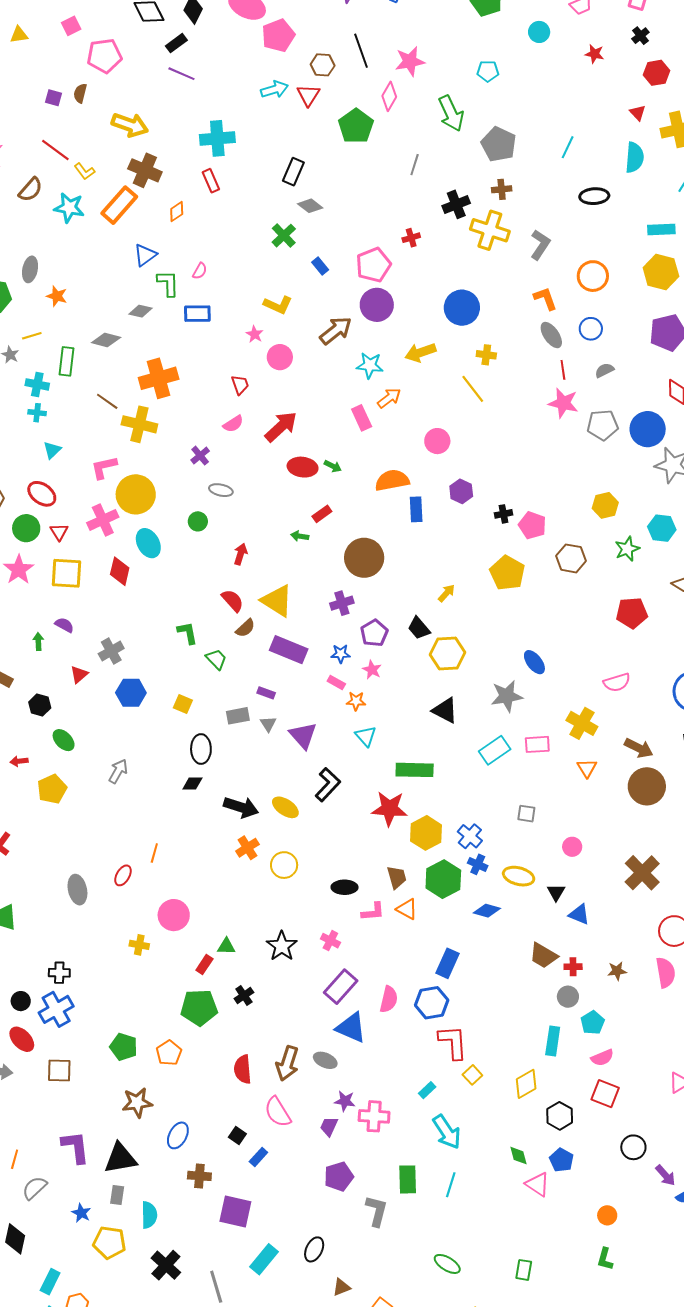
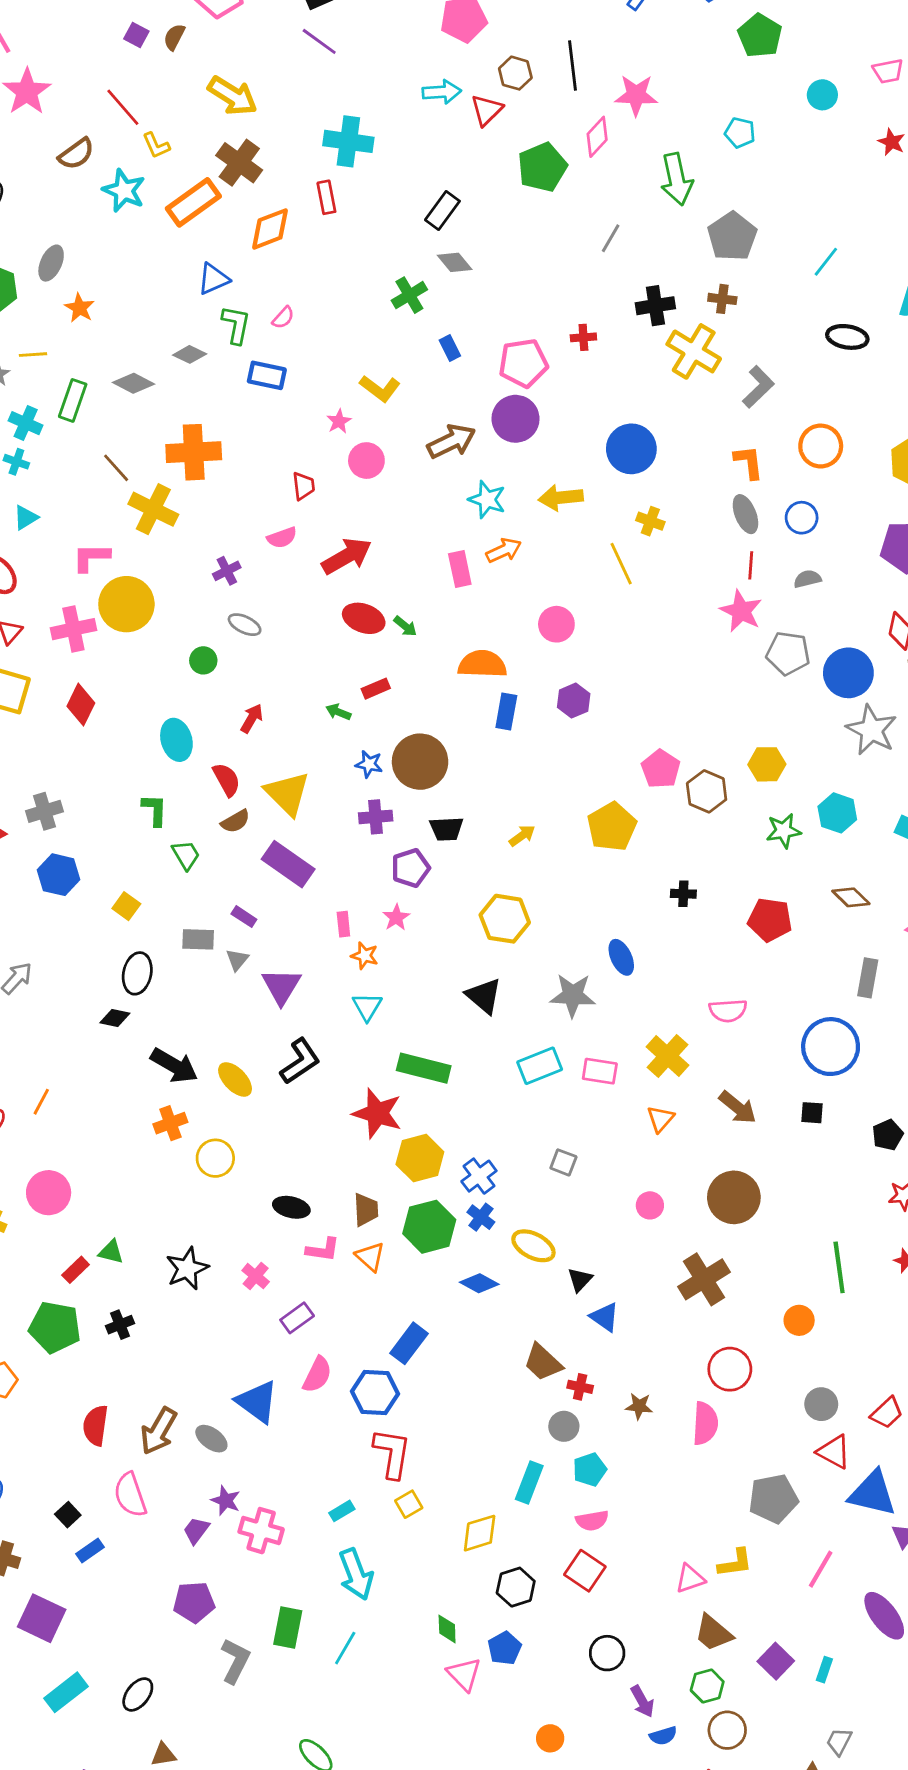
orange diamond: (177, 211) -> (270, 229), size x1.6
black cross: (504, 514) -> (683, 894), moved
cyan ellipse: (148, 543) -> (176, 740), moved
brown hexagon: (571, 558) -> (707, 791), moved
black trapezoid: (419, 628) -> (446, 829), moved, turned -65
blue star: (341, 654) -> (369, 764), moved
pink rectangle: (336, 683) -> (343, 924), turned 42
brown circle: (647, 786) -> (734, 1197), moved
pink circle: (572, 847) -> (650, 1205), moved
purple rectangle: (341, 987) -> (297, 1318), moved, size x0.7

